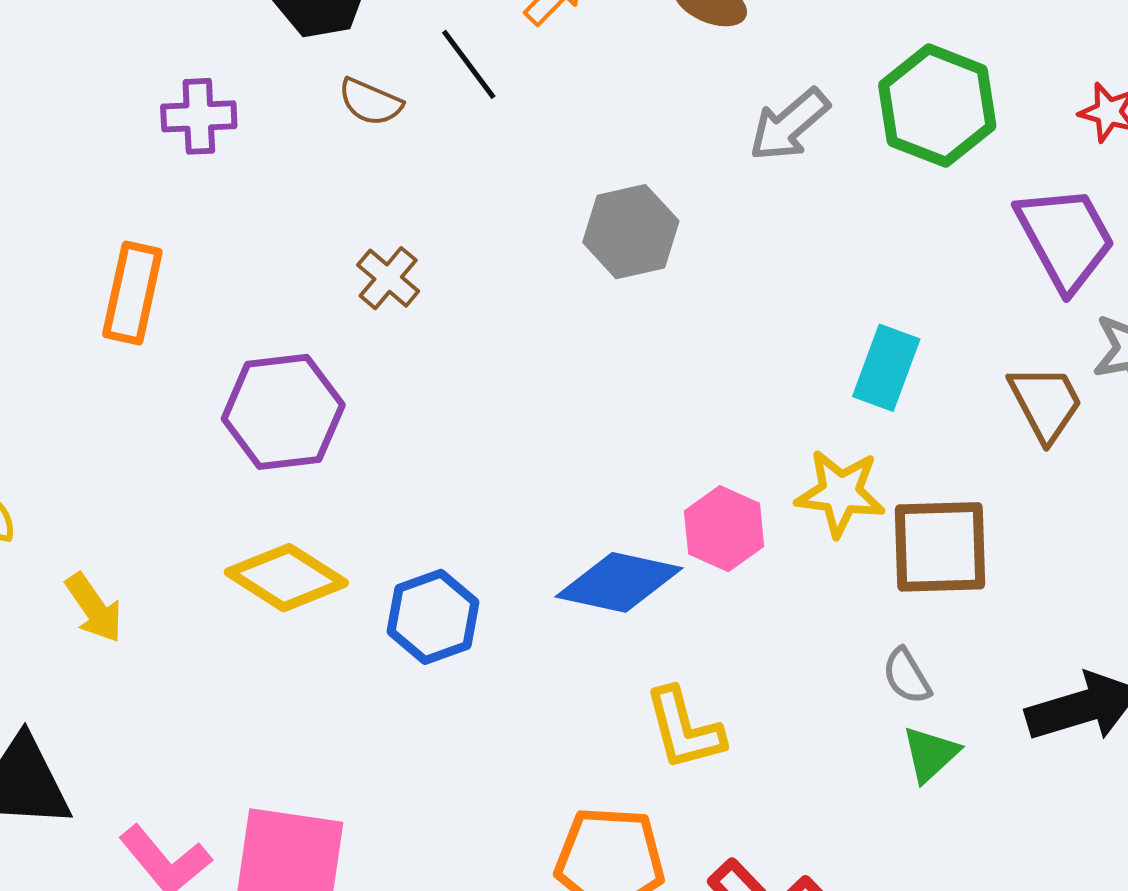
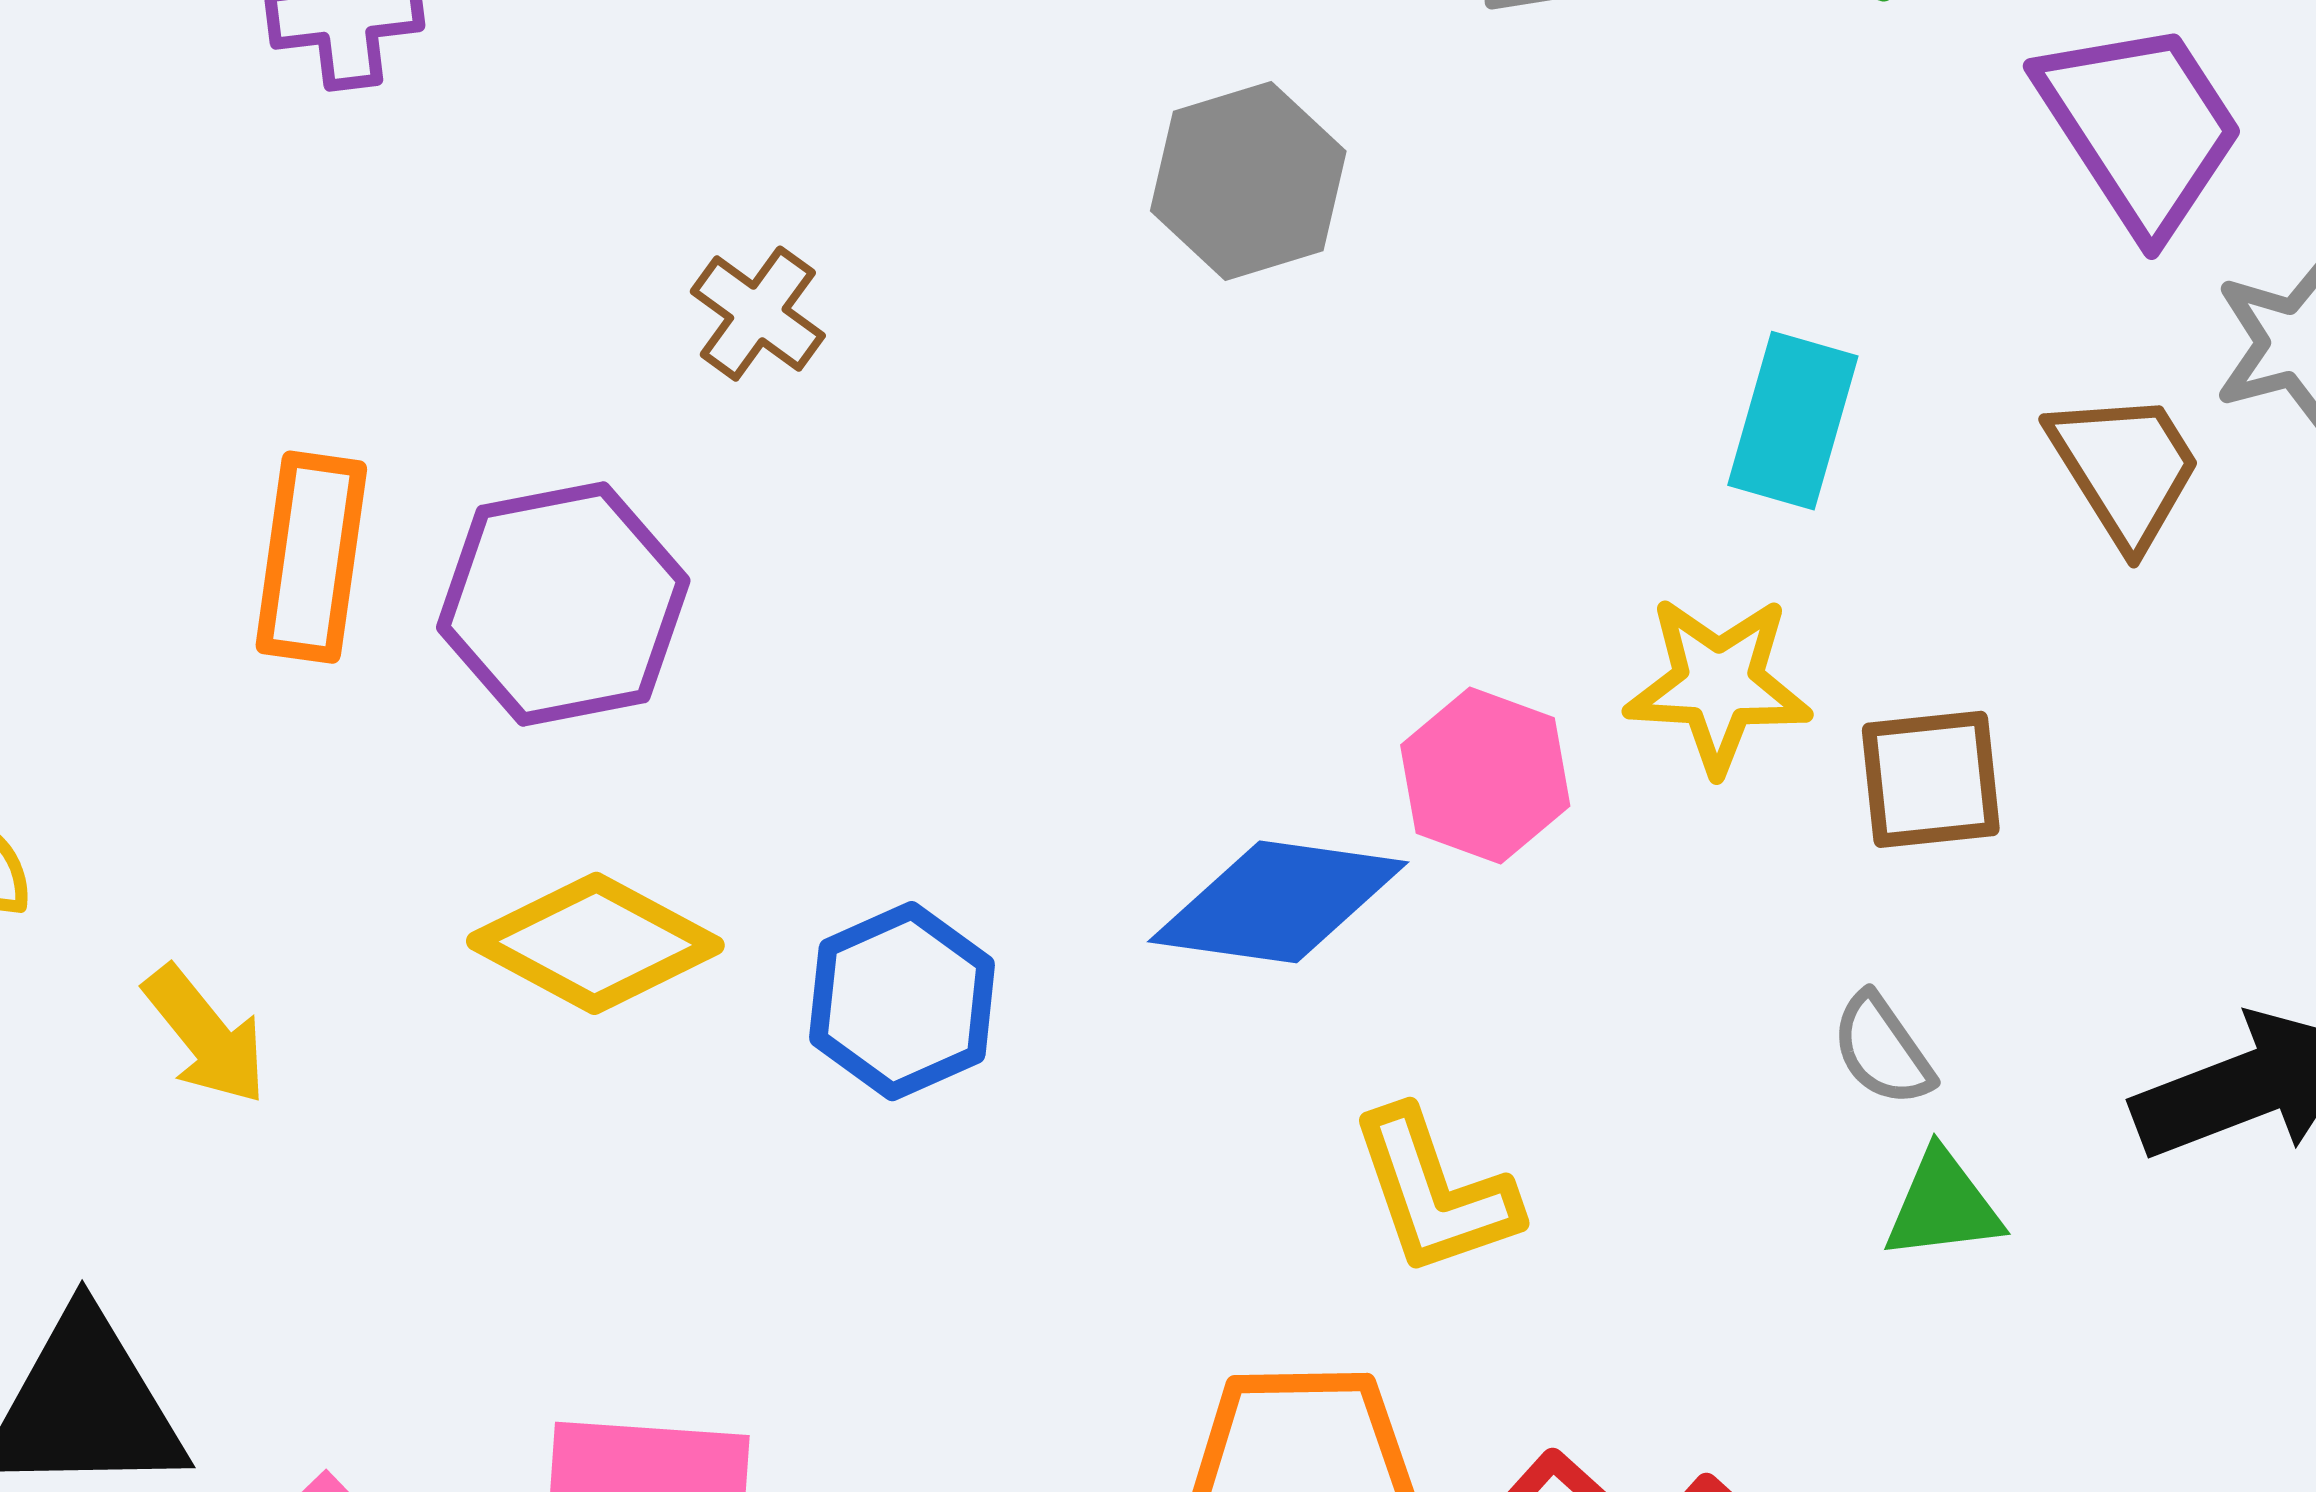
orange rectangle: (132, 293) -> (311, 557), moved
brown square: (940, 547) -> (1931, 779), size x0.7
green triangle: (930, 754) -> (1943, 1206), turned 40

